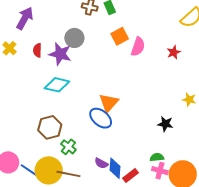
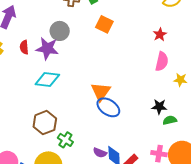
orange square: (120, 36) -> (104, 24), turned -30
pink semicircle: (138, 47) -> (162, 61), moved
blue ellipse: (101, 118) -> (108, 107), moved
green semicircle: (157, 157) -> (170, 120), moved

